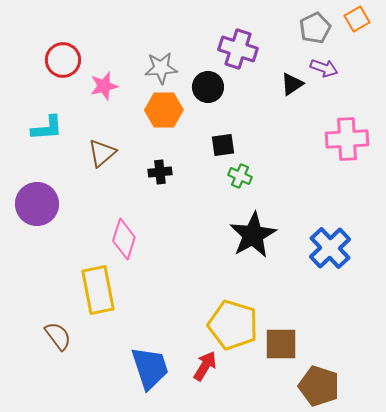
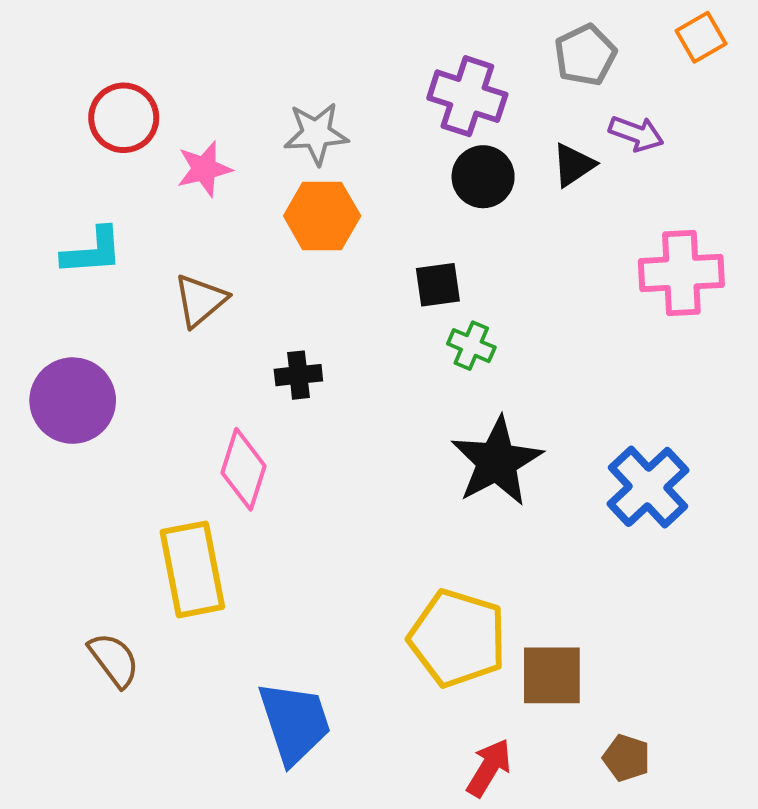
gray pentagon: (315, 28) -> (585, 55), moved
black circle: (208, 87) -> (483, 177), moved
black cross: (160, 172) -> (298, 375), moved
red arrow: (205, 366) -> (489, 768), moved
brown pentagon: (319, 386) -> (626, 758), size x0.6

